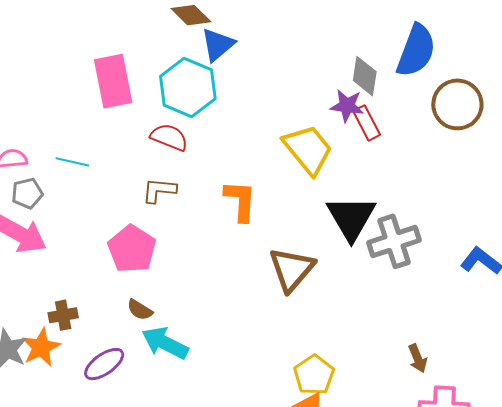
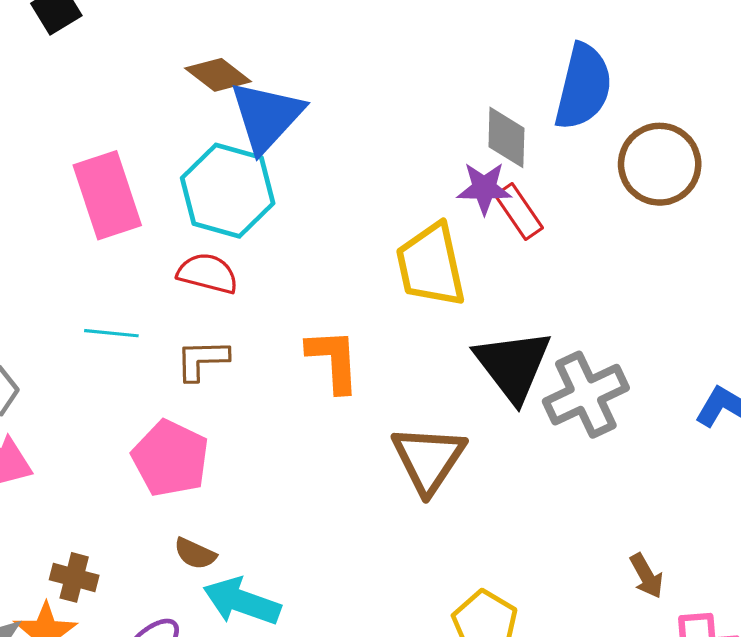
blue triangle: (218, 45) -> (267, 116), size x1.4
yellow trapezoid: (308, 149) -> (431, 265), turned -146
cyan line: (72, 162) -> (111, 333), moved
brown cross: (63, 315) -> (74, 577), turned 32

